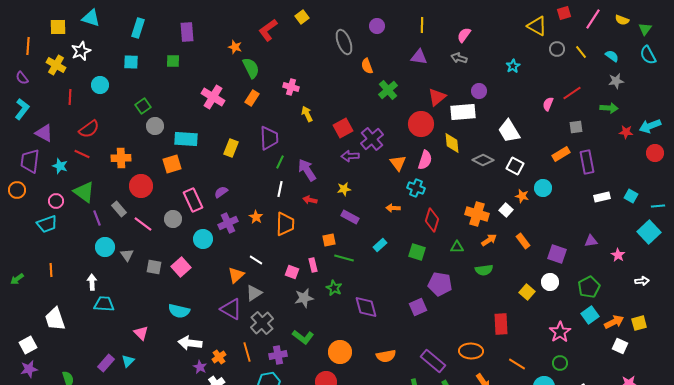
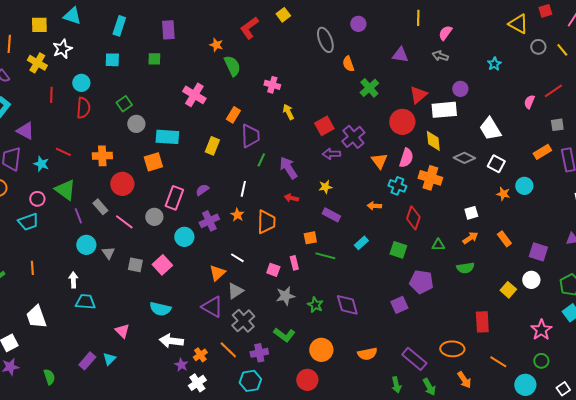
yellow line: (422, 25) -> (418, 18), moved
orange rectangle: (252, 98) -> (233, 115), moved
red semicircle: (89, 129) -> (83, 108), moved, turned -50
white line: (280, 189) -> (243, 189), moved
pink rectangle: (193, 200) -> (174, 198), turned 45
white square: (506, 210) -> (471, 213), moved, turned 32
orange cross: (477, 214) -> (430, 178), moved
green star: (334, 288) -> (315, 305), moved
orange line: (247, 352) -> (228, 350), turned -30

